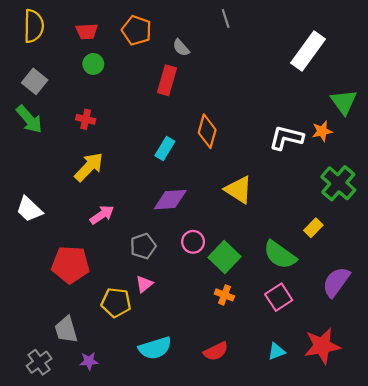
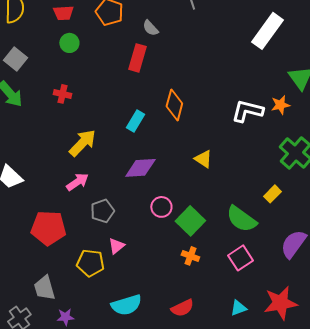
yellow arrow: (89, 167) -> (82, 143), moved
yellow triangle: (239, 190) -> (203, 159), size x0.7
gray pentagon: (143, 246) -> (102, 211), moved

